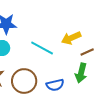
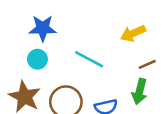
yellow arrow: (71, 38) -> (133, 33), moved

